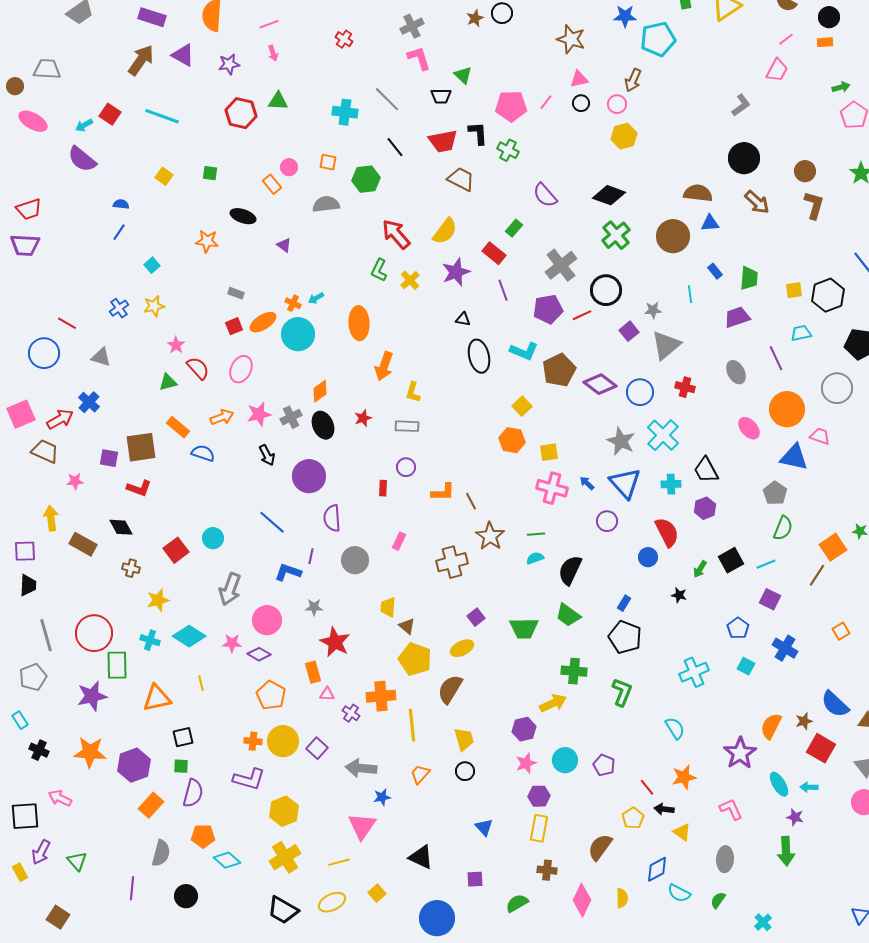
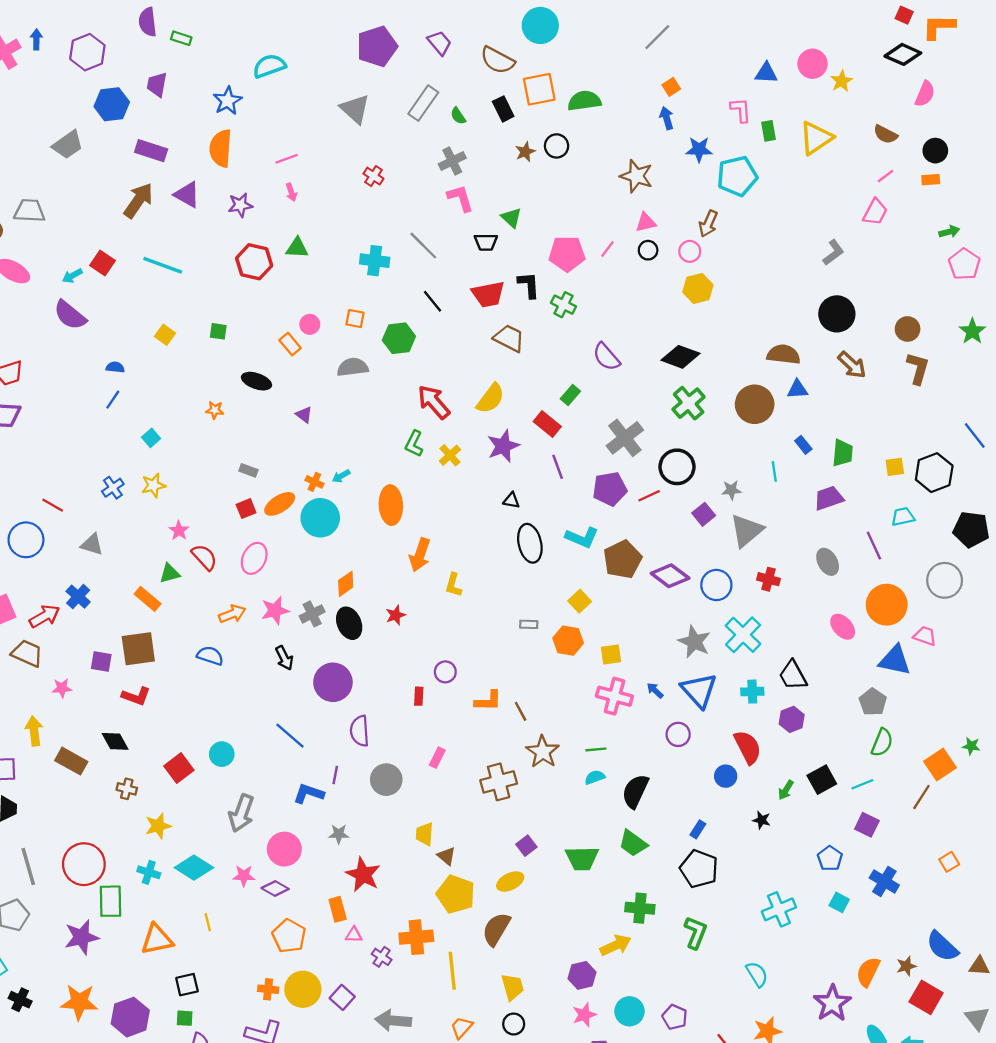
orange star: (207, 241) -> (215, 410), size x0.7
gray rectangle: (407, 426) -> (529, 624), moved, size x0.7
orange rectangle: (178, 427) -> (148, 599), moved

